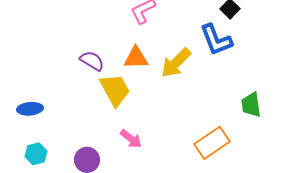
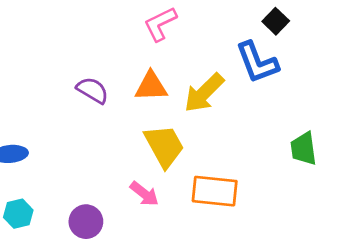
yellow trapezoid: (115, 90) -> (164, 146), moved
orange rectangle: (212, 143) -> (215, 191), moved, turned 40

